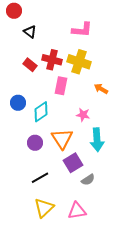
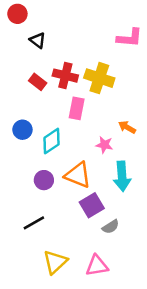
pink L-shape: (82, 30) -> (130, 38), moved
orange arrow: (101, 89) -> (127, 127), moved
orange triangle: (62, 139) -> (78, 175), turned -35
black line: (40, 178) -> (34, 223), moved

